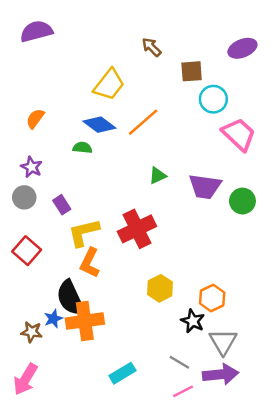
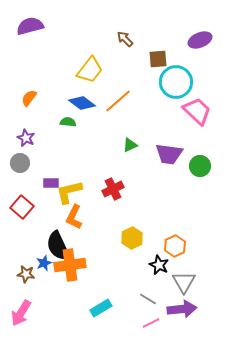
cyan circle: (213, 99) -> (176, 82), size x1.4
purple rectangle: (62, 205) -> (51, 183), moved, turned -56
red cross: (137, 229) -> (113, 189), size x0.7

